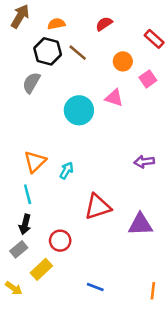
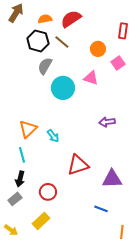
red semicircle: (104, 24) -> (71, 19), moved, size x1.5
red rectangle: (154, 39) -> (123, 31), turned 56
gray semicircle: (31, 83) -> (45, 66), moved
purple arrow: (144, 162) -> (107, 122), moved
cyan arrow: (66, 170) -> (53, 136), turned 112
yellow rectangle: (41, 269) -> (41, 221), moved
blue line: (95, 287) -> (101, 209), moved

